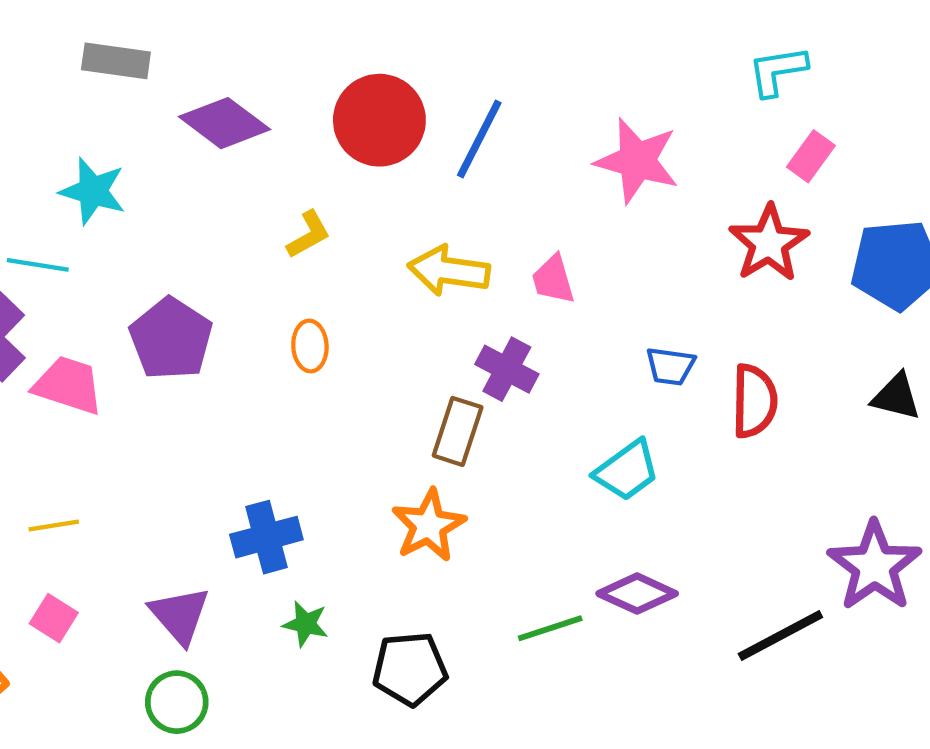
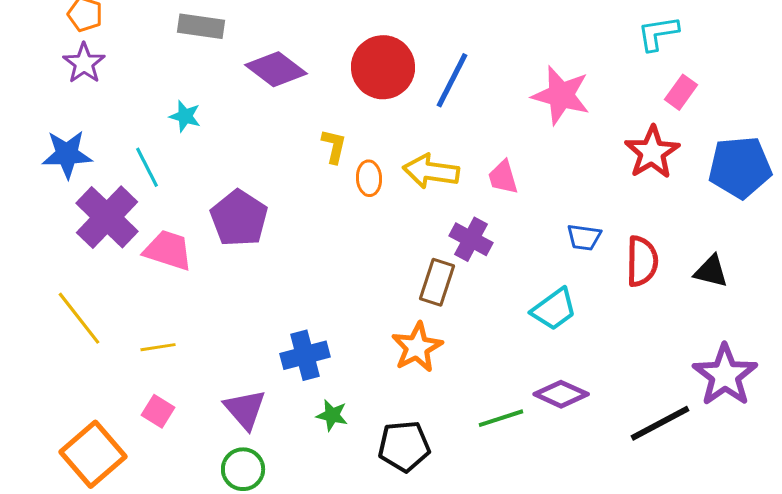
cyan star: (93, 191) -> (185, 116), size x0.7
yellow L-shape: (308, 235) -> (334, 146), turned -48
cyan line: (38, 265) -> (147, 167), turned 54
orange ellipse: (310, 346) -> (369, 178), moved
black triangle: (896, 397) -> (711, 271), moved

